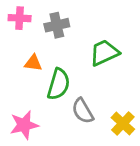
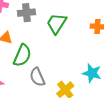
green trapezoid: (104, 53) -> (57, 24), moved, turned -40

